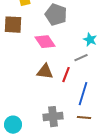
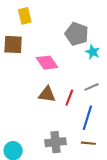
gray pentagon: (56, 15) -> (77, 34), moved
cyan star: (90, 40) -> (93, 52), moved
gray line: (81, 58) -> (92, 87), moved

